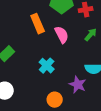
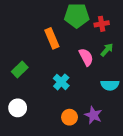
pink semicircle: (62, 35) -> (86, 57), moved
purple star: (78, 85) -> (93, 115), moved

